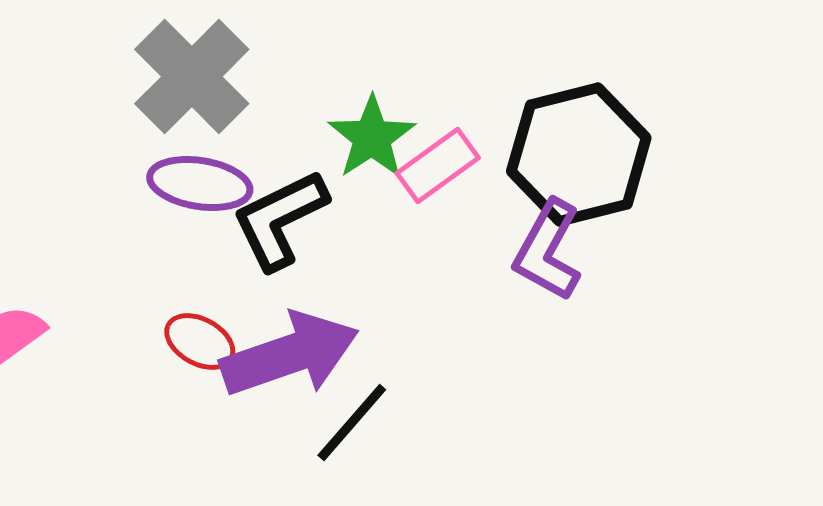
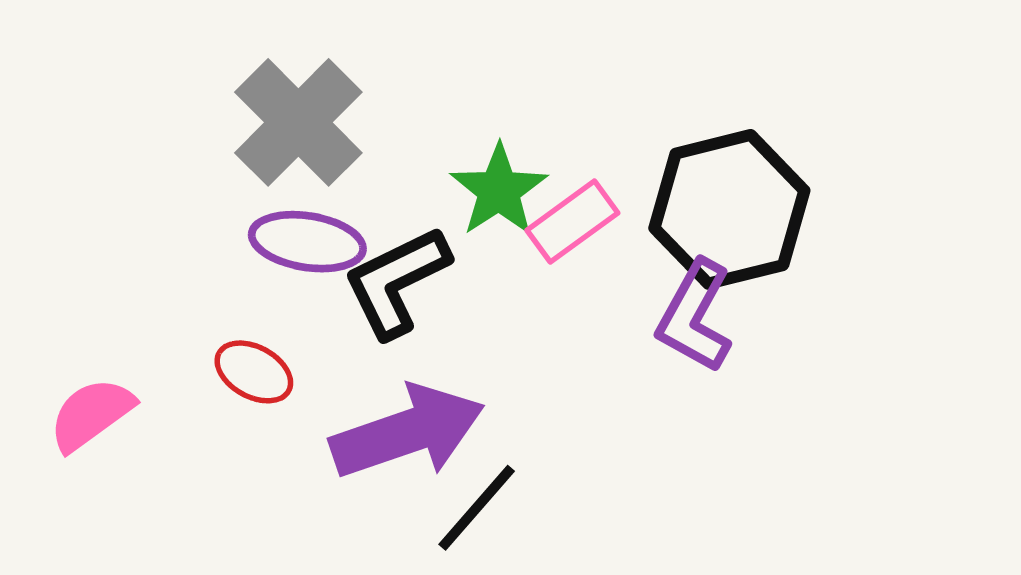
red ellipse: (200, 342) -> (254, 372), moved

